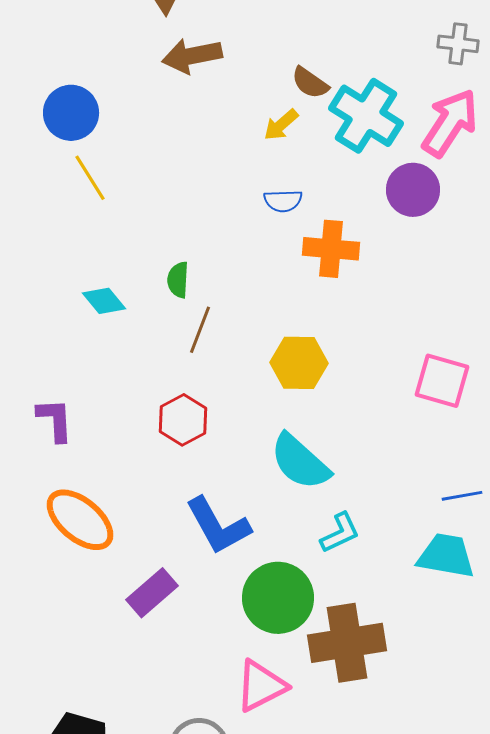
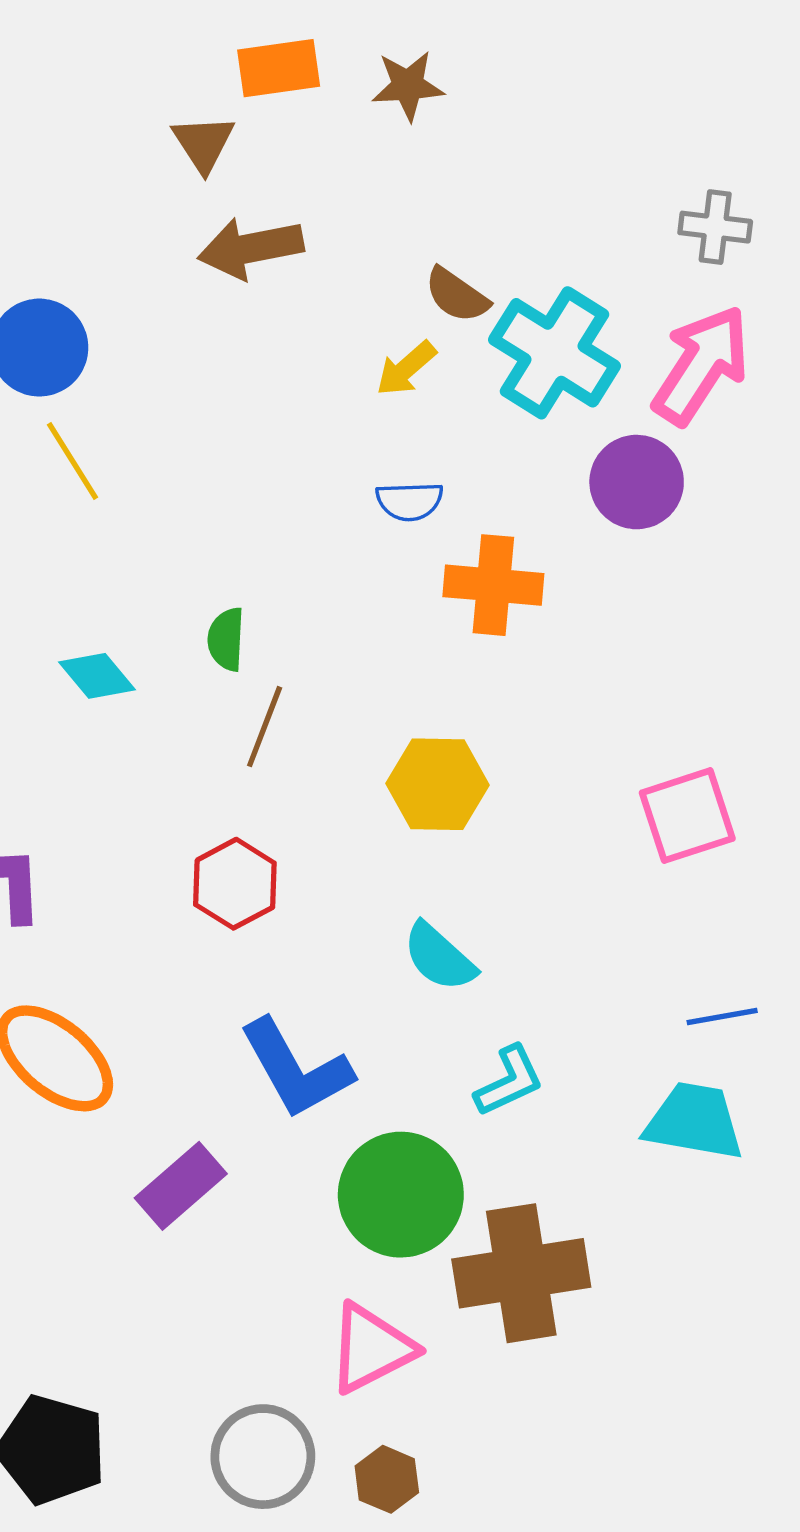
pink square: (442, 381) -> (687, 816), turned -34
cyan semicircle: (300, 462) -> (439, 957), size x0.7

